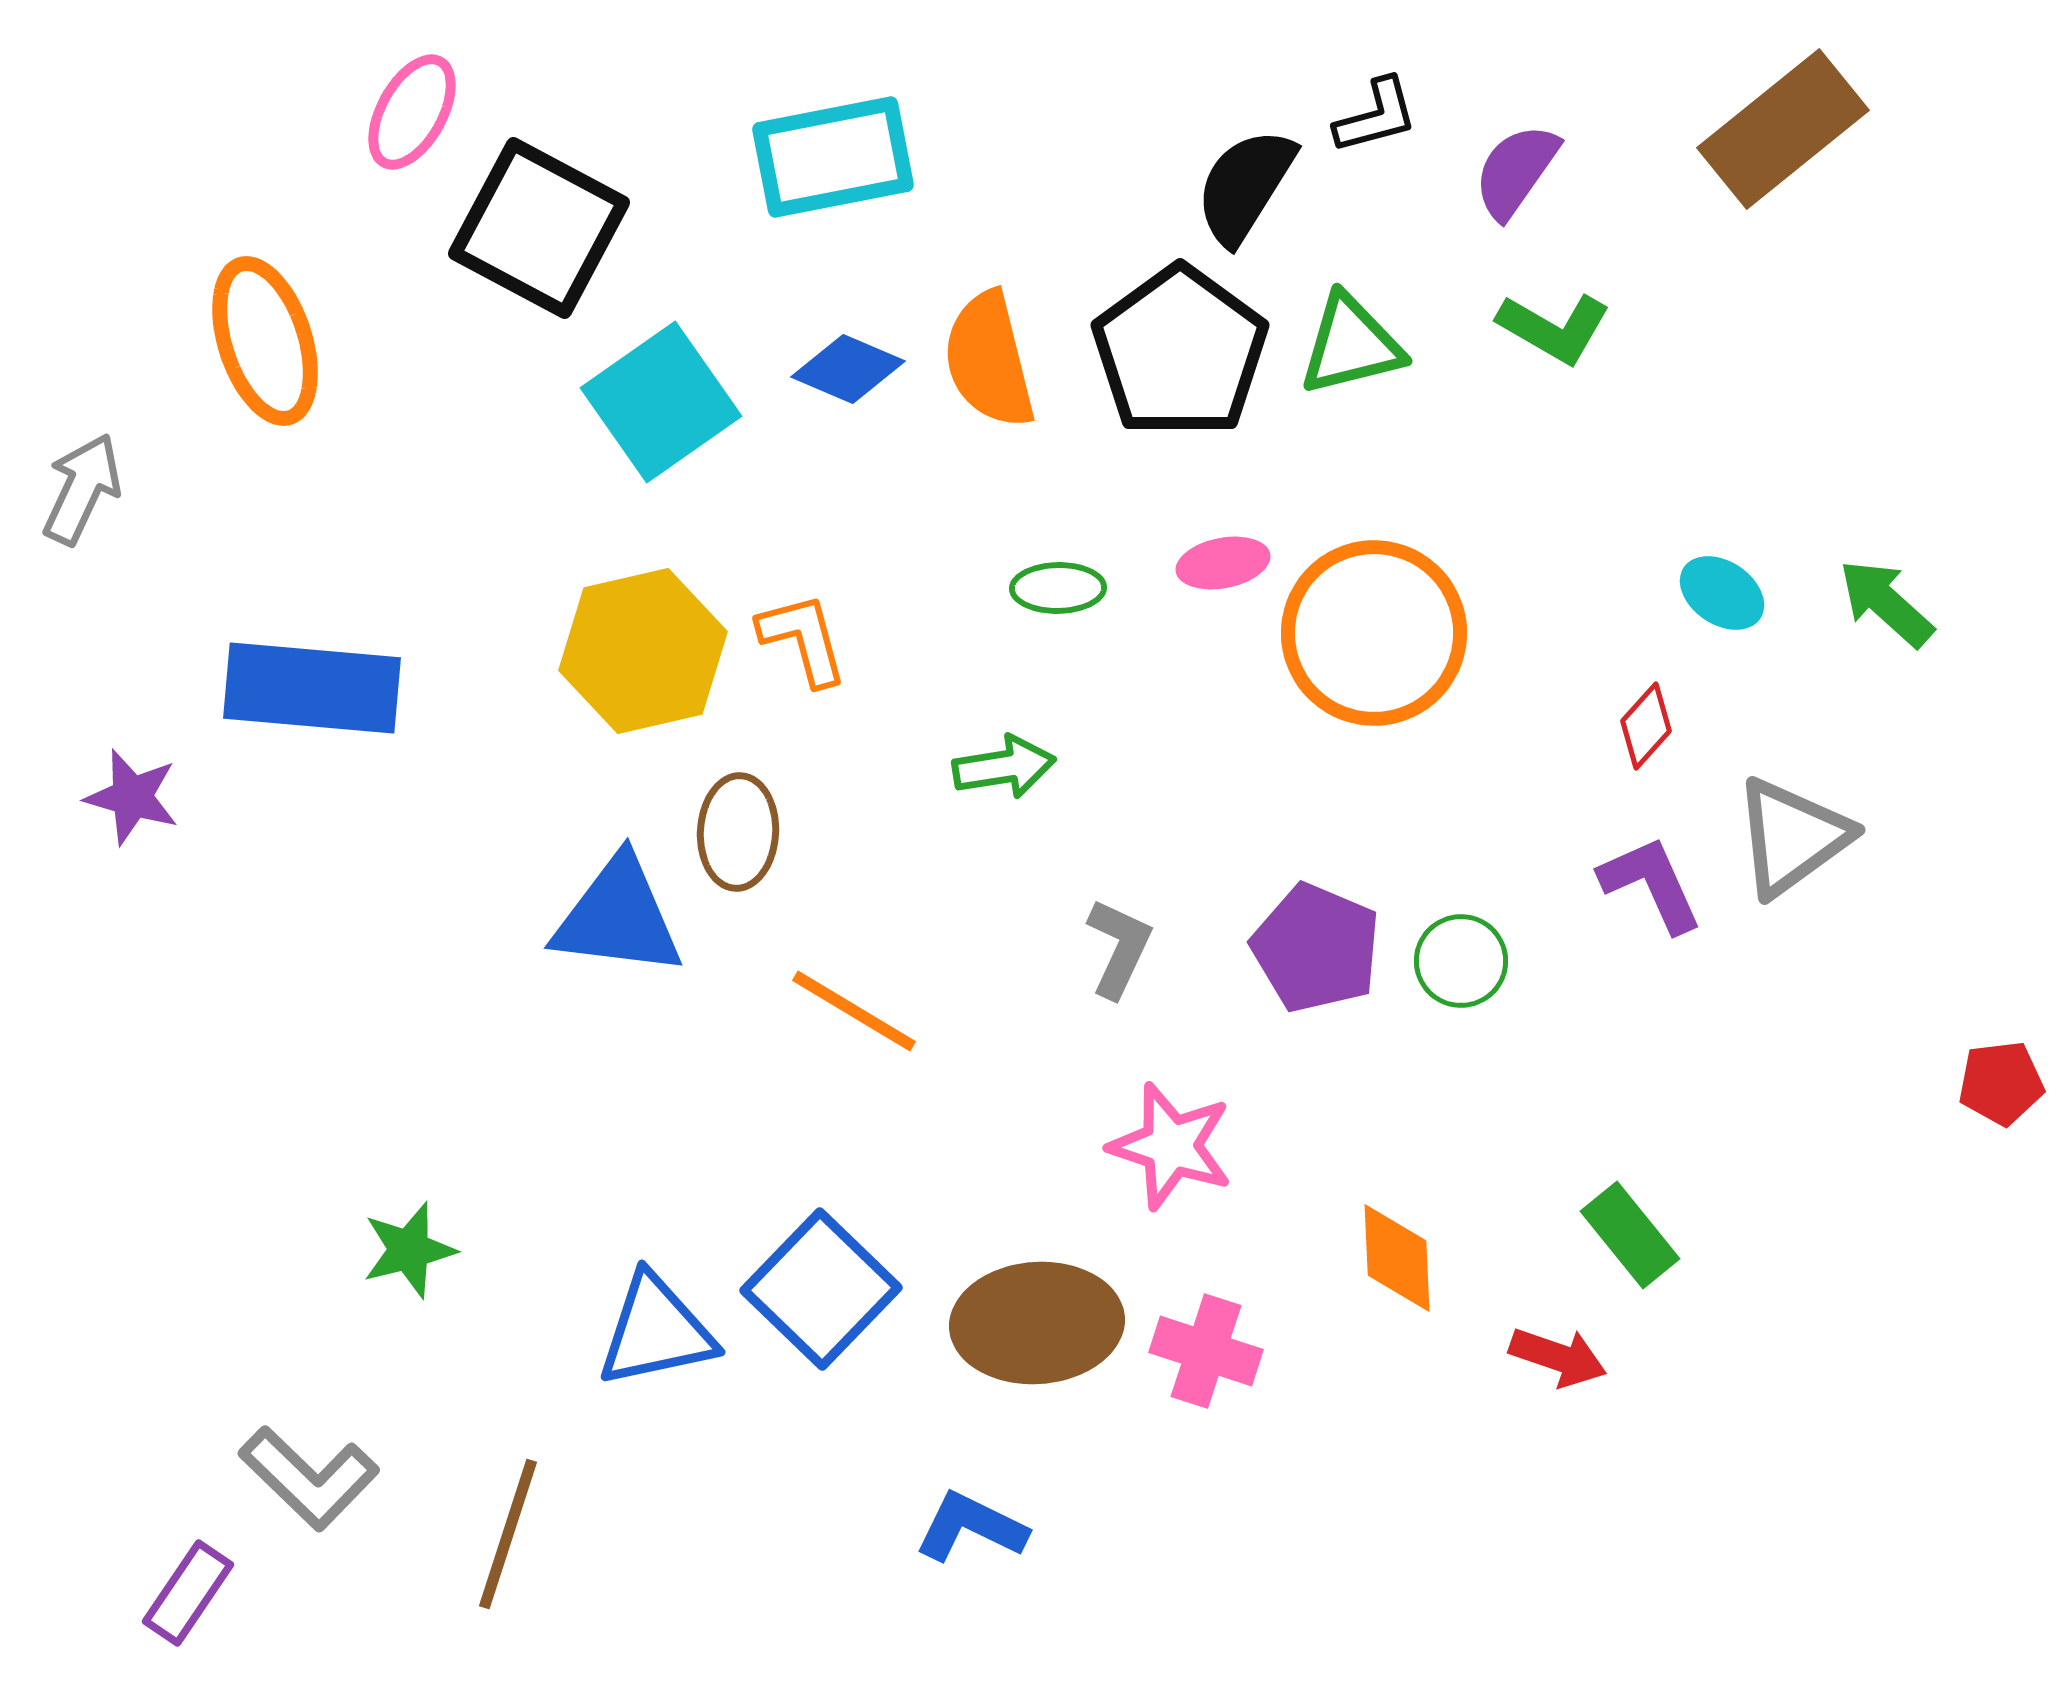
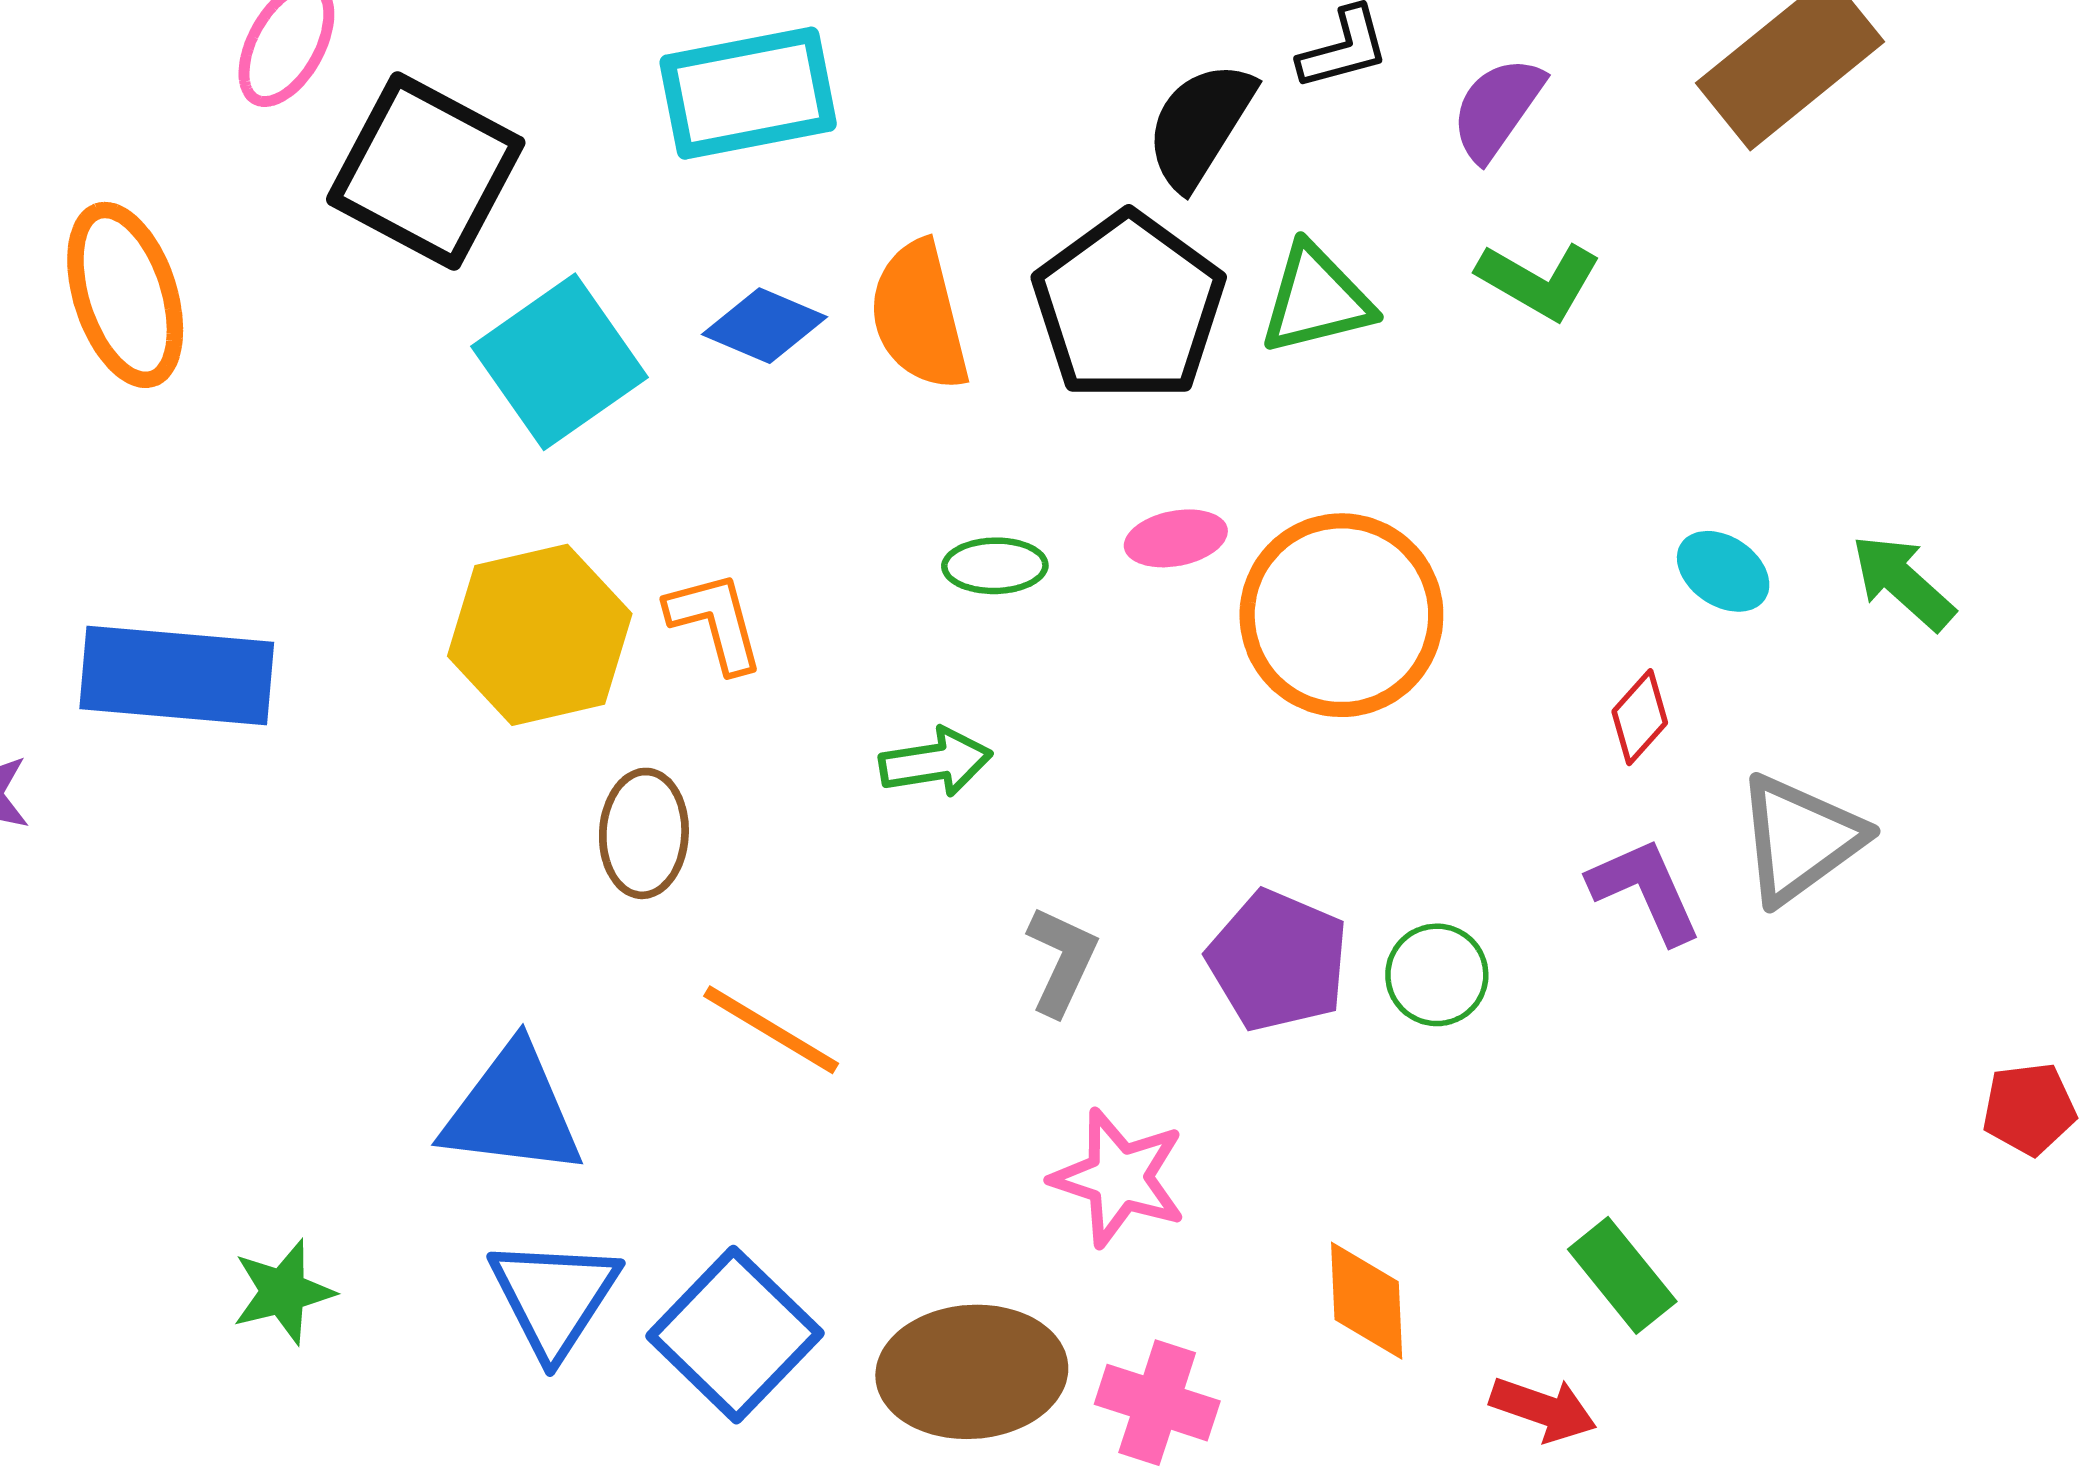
blue triangle: (618, 917) -> (512, 1111), moved
blue triangle: (656, 1331) -> (554, 1297), moved, turned -45

